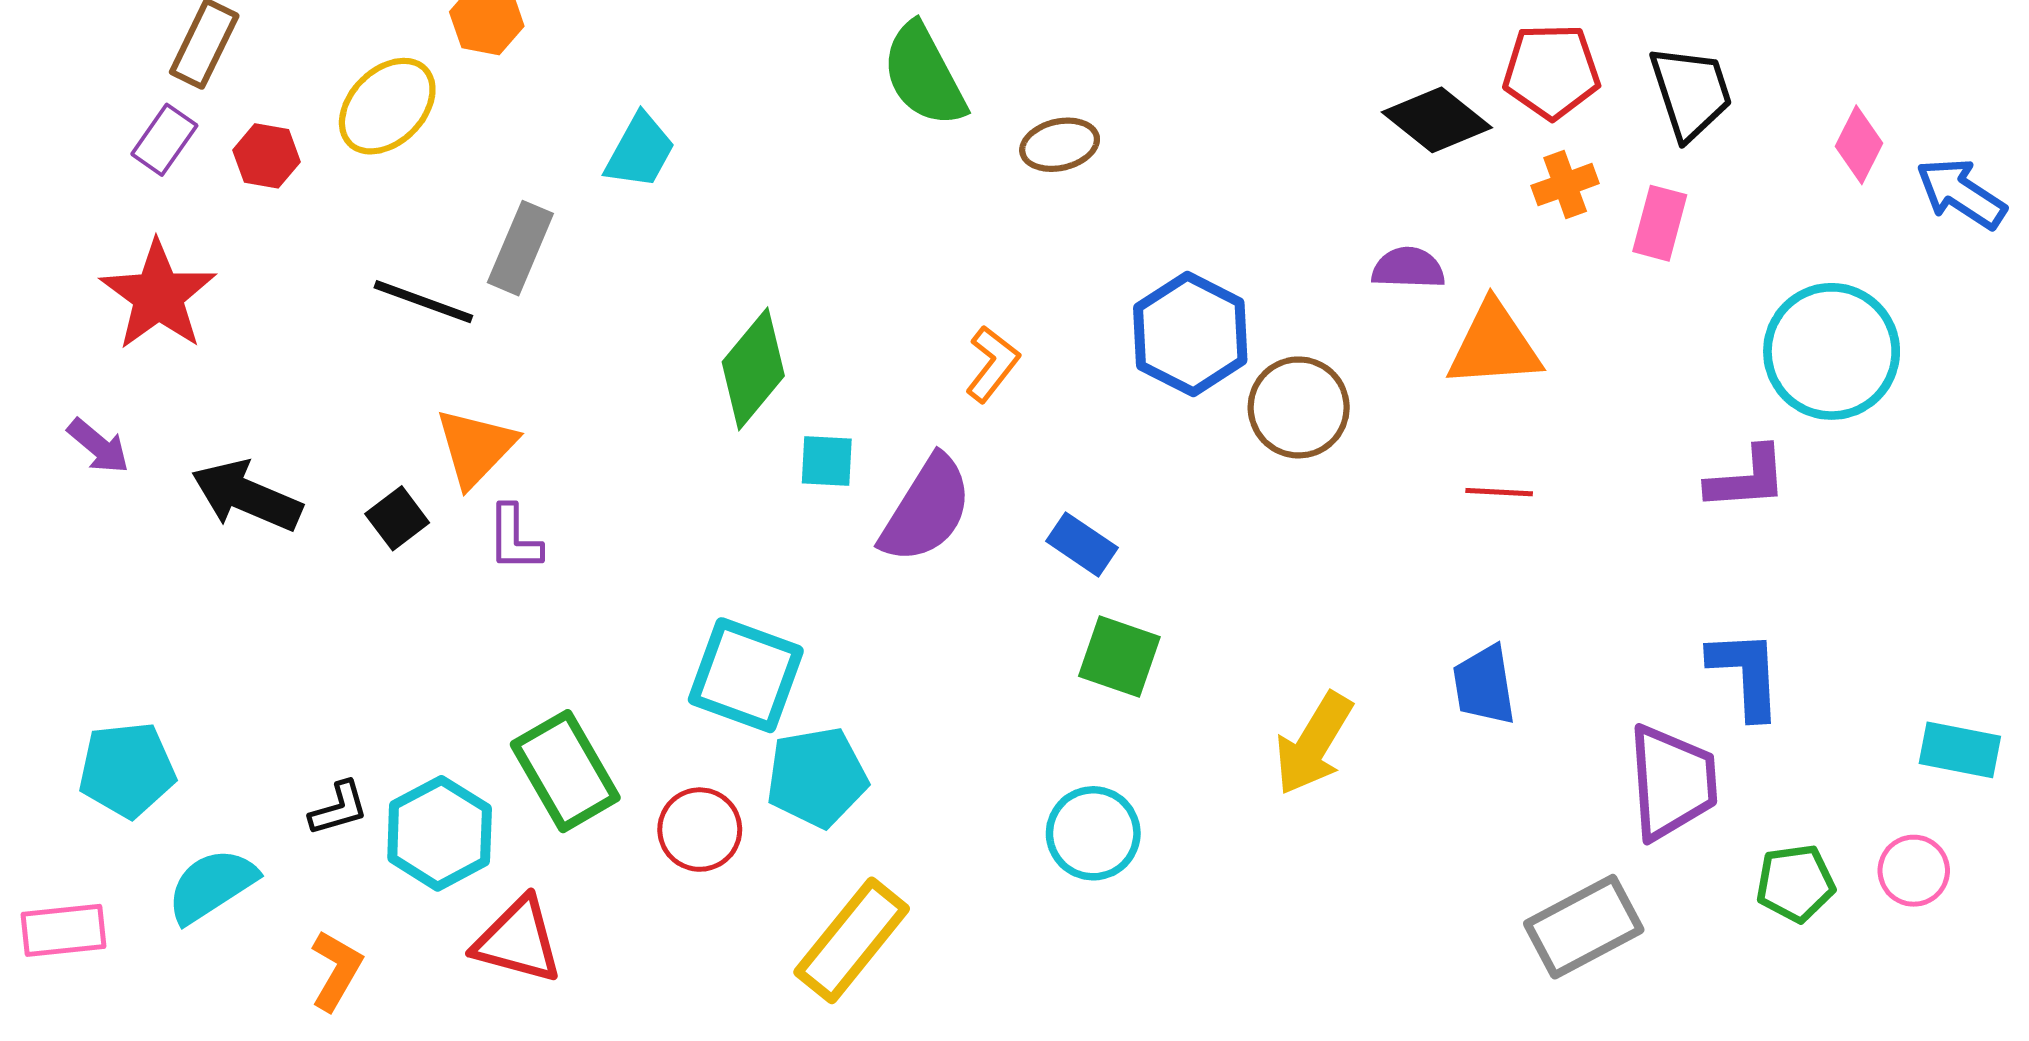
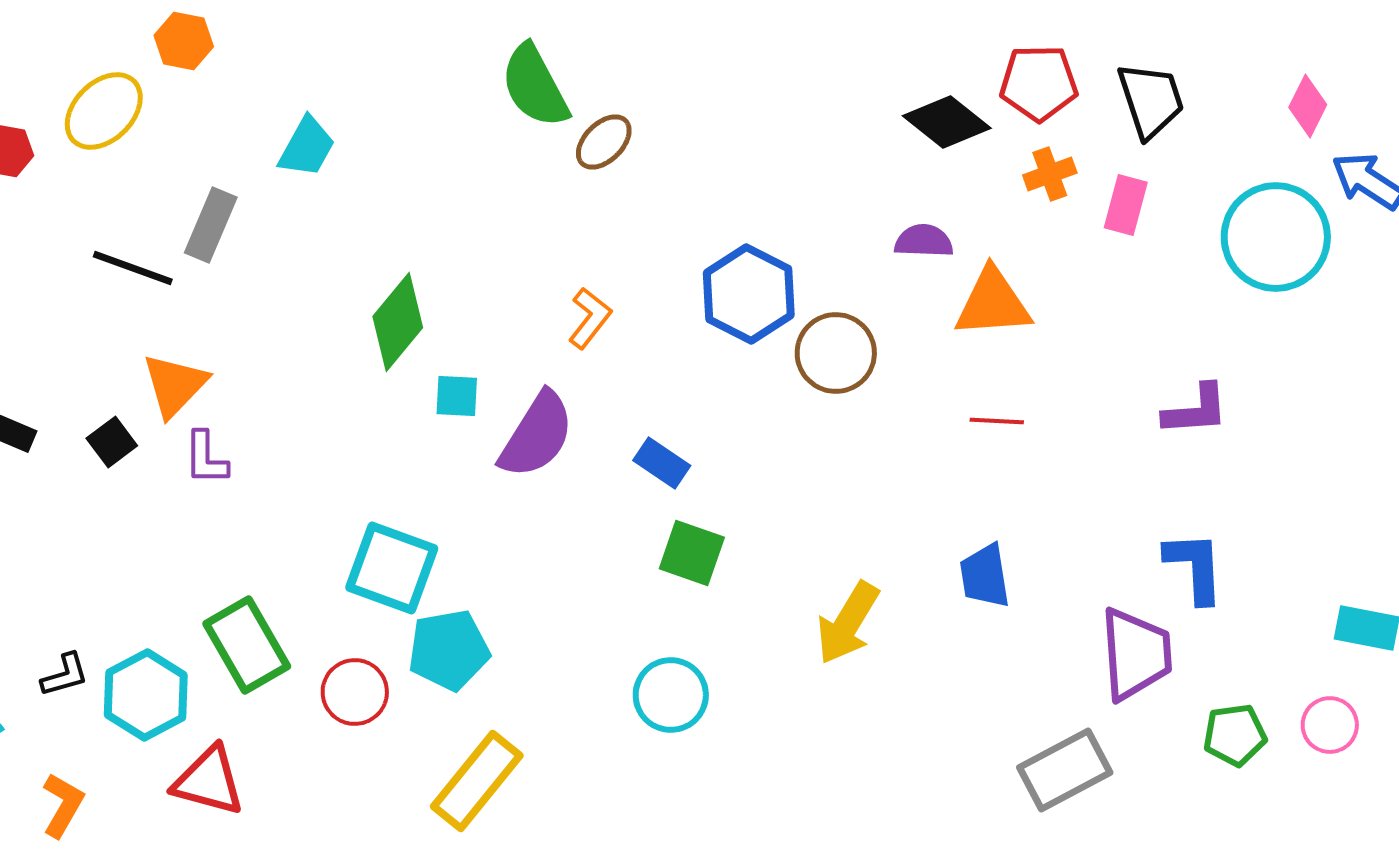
brown ellipse: (1060, 145) -> (604, 142), moved, turned -32
pink diamond: (1859, 145) -> (1308, 106), moved
cyan circle: (1832, 351) -> (1276, 237), moved

